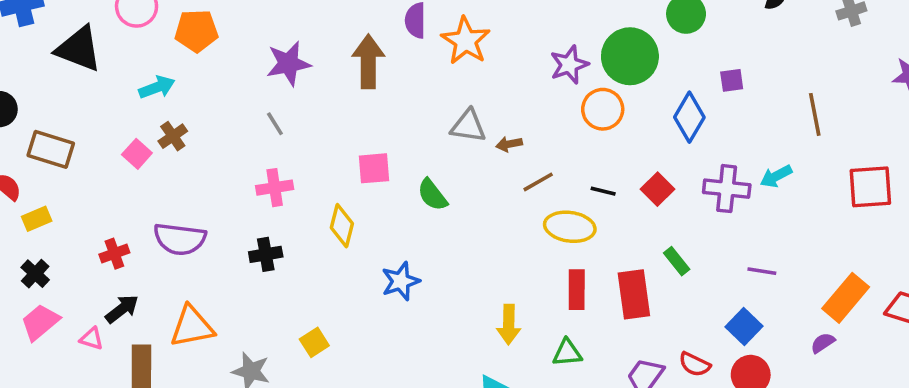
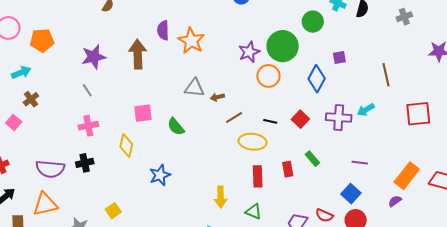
pink square: (137, 154) -> (14, 122), moved
purple semicircle: (180, 239) -> (50, 169), moved
red rectangle: (634, 294) -> (288, 169), moved, size x0.6
green triangle: (567, 353) -> (254, 212), turned 30

